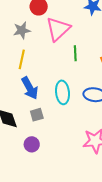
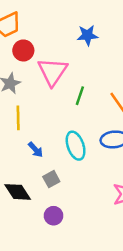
green line: (75, 53) -> (80, 96), turned 35
blue arrow: (30, 88) -> (36, 150), size x0.6

